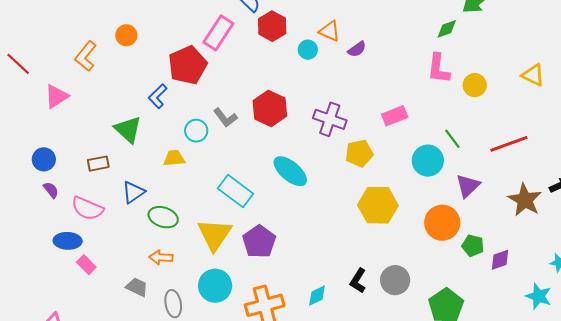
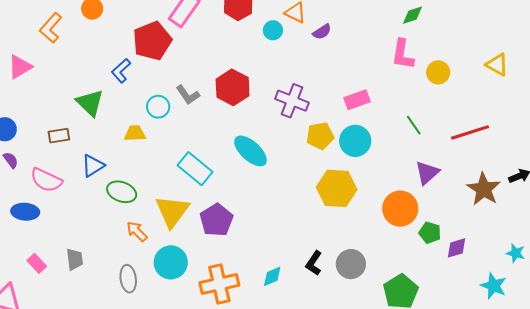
cyan circle: (428, 161) -> (355, 141), moved
orange arrow: (161, 257) -> (137, 231), moved, turned 40
pink rectangle: (86, 265) -> (37, 263), moved
gray trapezoid: (137, 287) -> (75, 259), moved, turned 55

